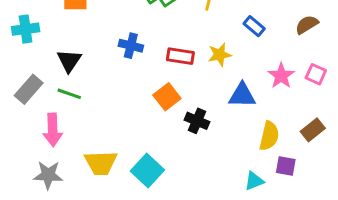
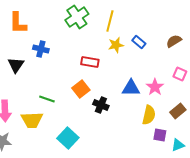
blue cross: (131, 46) -> (41, 49), moved
yellow star: (220, 55) -> (116, 45), moved
pink star: (281, 76) -> (155, 87), moved
green line: (69, 94) -> (47, 99), moved
yellow trapezoid: (101, 163) -> (32, 120), moved
cyan triangle: (254, 181) -> (178, 145), moved

